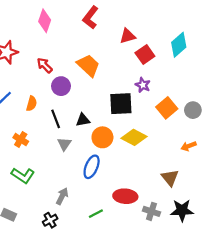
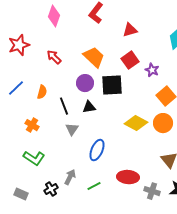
red square: (145, 55) -> (130, 60), moved
purple star: (143, 85) -> (152, 70), moved
purple circle: (61, 86) -> (85, 83), moved
black square: (121, 104) -> (112, 85), moved
orange circle: (102, 137) -> (163, 123), moved
green line: (96, 214) -> (94, 186), moved
black cross: (50, 220) -> (51, 189), moved

